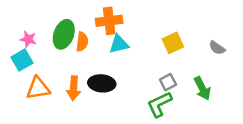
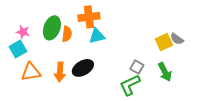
yellow square: (173, 43) -> (164, 42), moved
gray square: (168, 82) -> (137, 67), turned -32
black ellipse: (102, 83) -> (83, 68), turned -35

